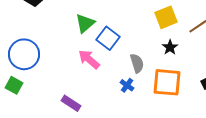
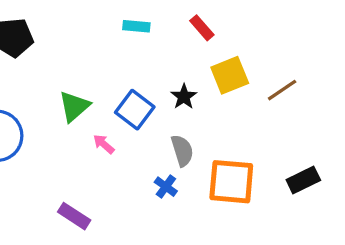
green triangle: (85, 23) -> (74, 106), moved
black star: (170, 47) -> (184, 97), moved
pink arrow: (89, 59) -> (104, 144), size x0.6

